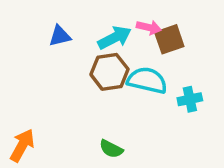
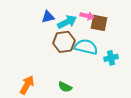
blue triangle: (60, 36) -> (48, 17), moved
brown square: (169, 39) -> (99, 23), turned 30
orange arrow: (22, 145) -> (27, 85), moved

